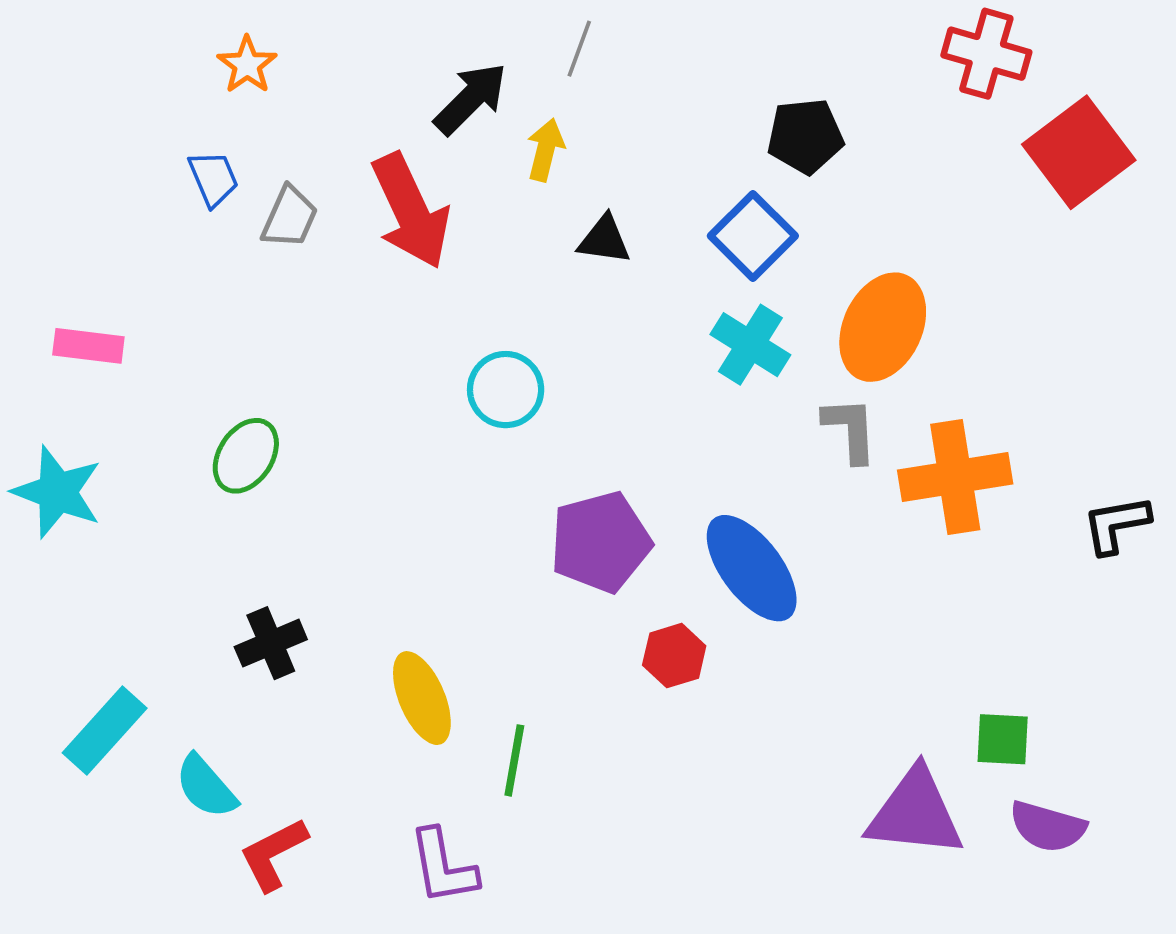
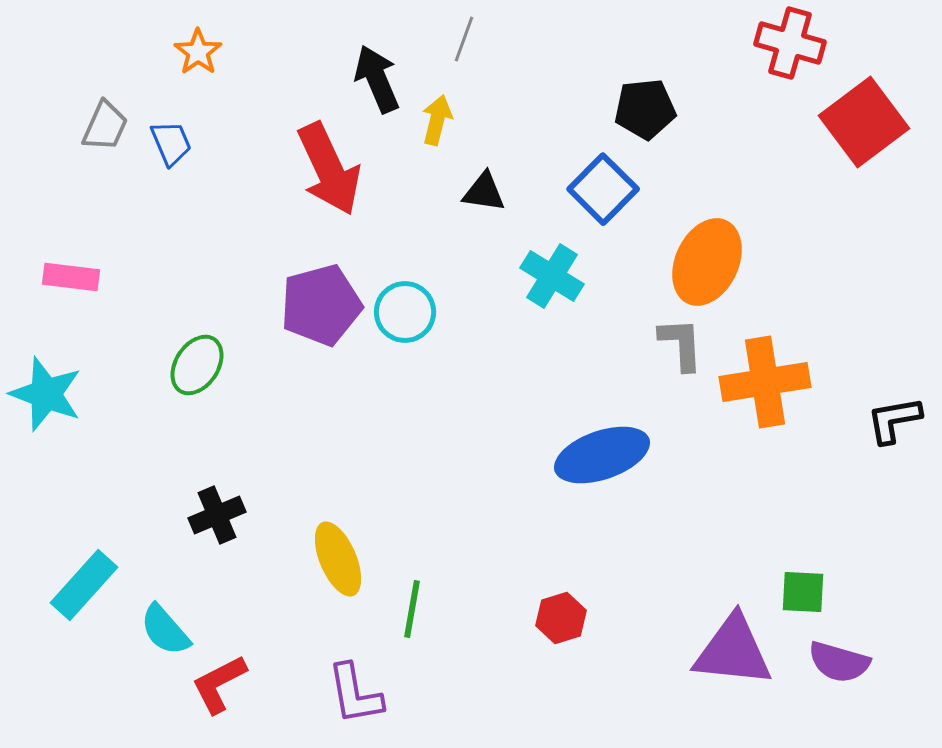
black arrow: (471, 99) -> (377, 79), turned -68
gray trapezoid: (290, 217) -> (105, 126), moved
cyan cross: (750, 345) -> (552, 276), moved
purple pentagon: (600, 542) -> (321, 305), moved
blue ellipse: (752, 568) -> (602, 455), turned -72
red hexagon: (674, 656) -> (561, 618), moved

